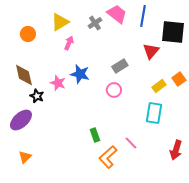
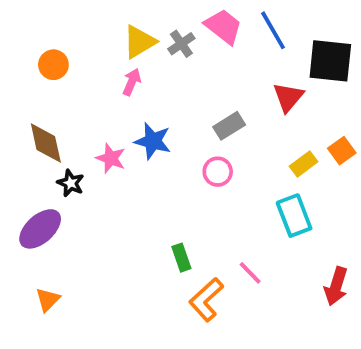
blue line: (143, 16) -> (273, 30), turned -40
yellow triangle: (60, 22) -> (139, 42), moved
cyan rectangle: (154, 113) -> (294, 216), turned -30

